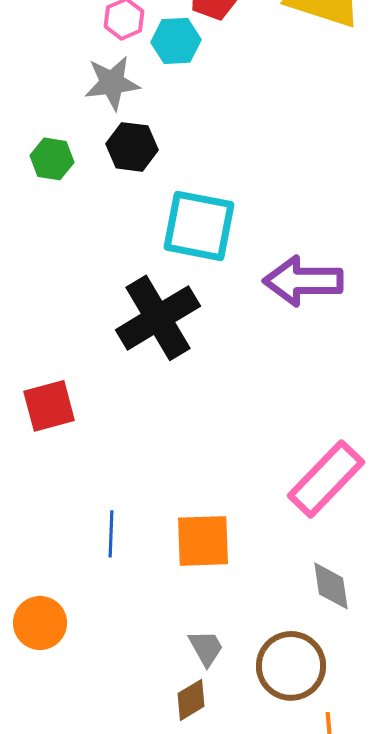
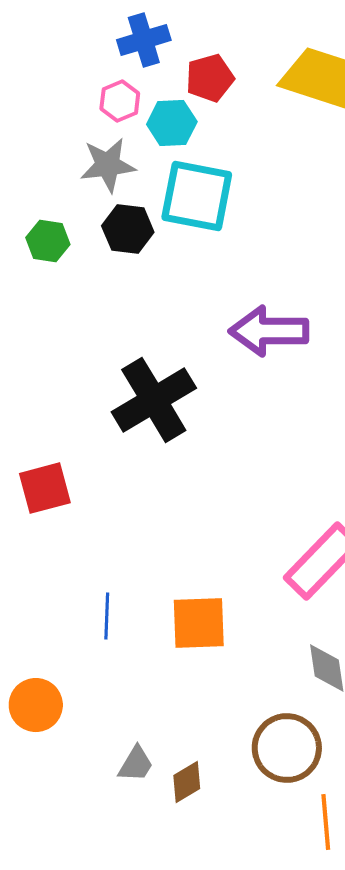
cyan square: (199, 226) -> (197, 196), moved
purple arrow: (303, 281) -> (269, 331), moved
gray trapezoid: (206, 648) -> (136, 764), moved, turned 60

